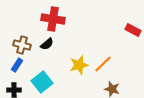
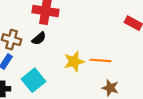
orange line: (103, 64) -> (100, 60), turned 48

